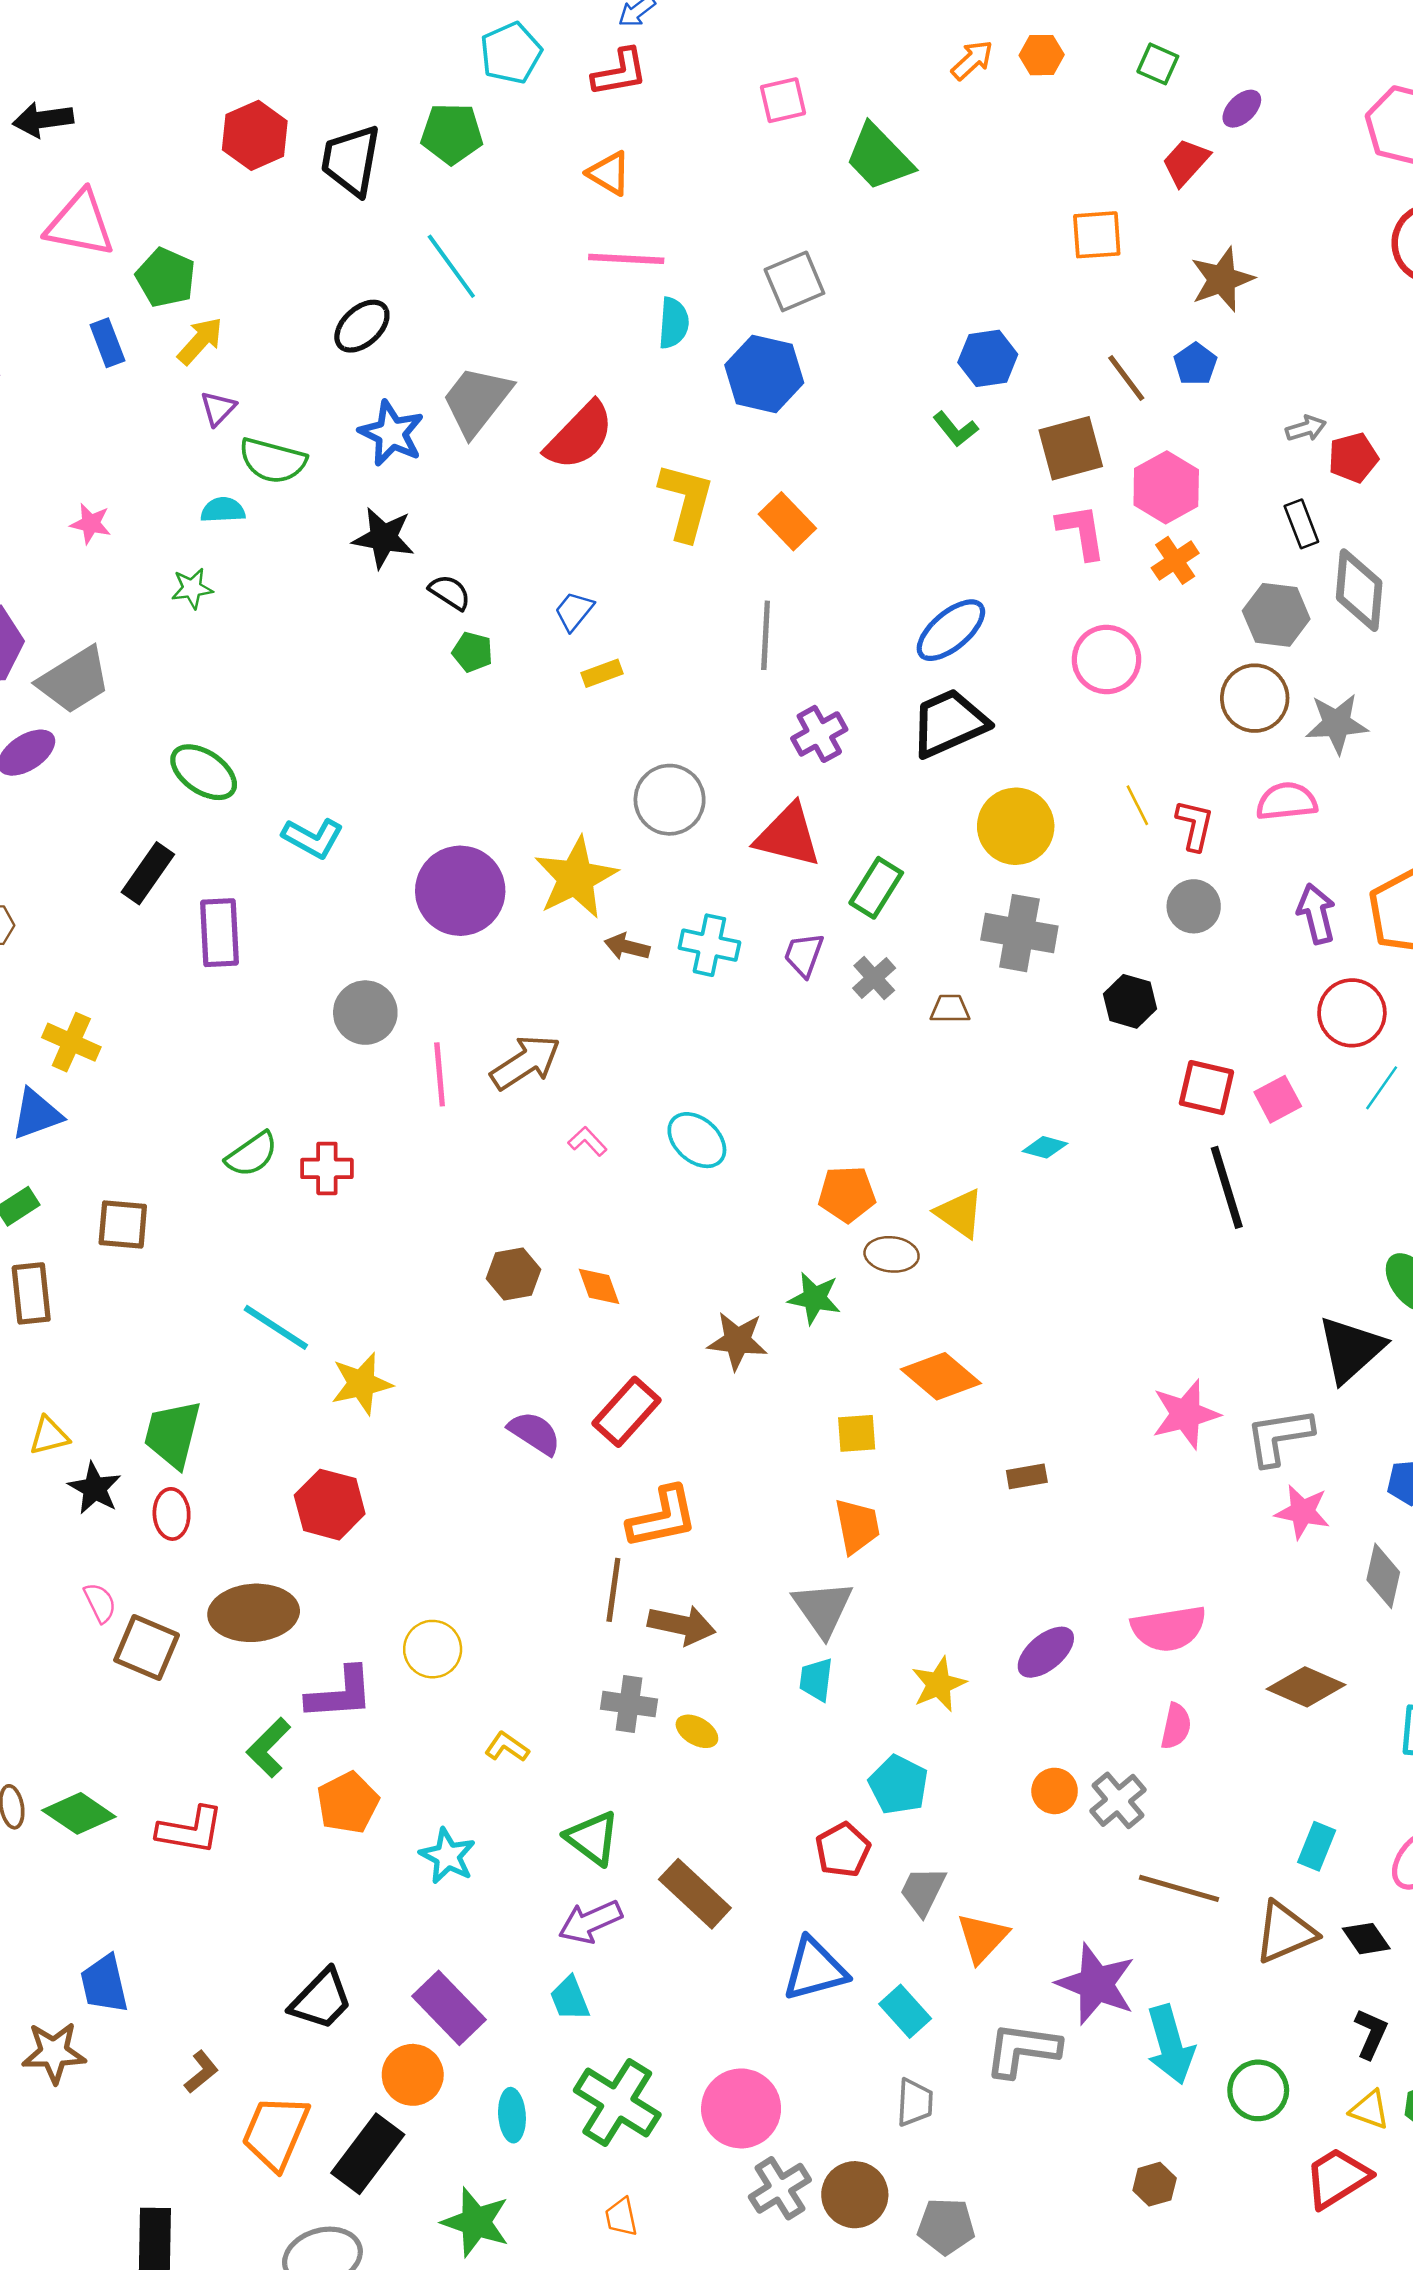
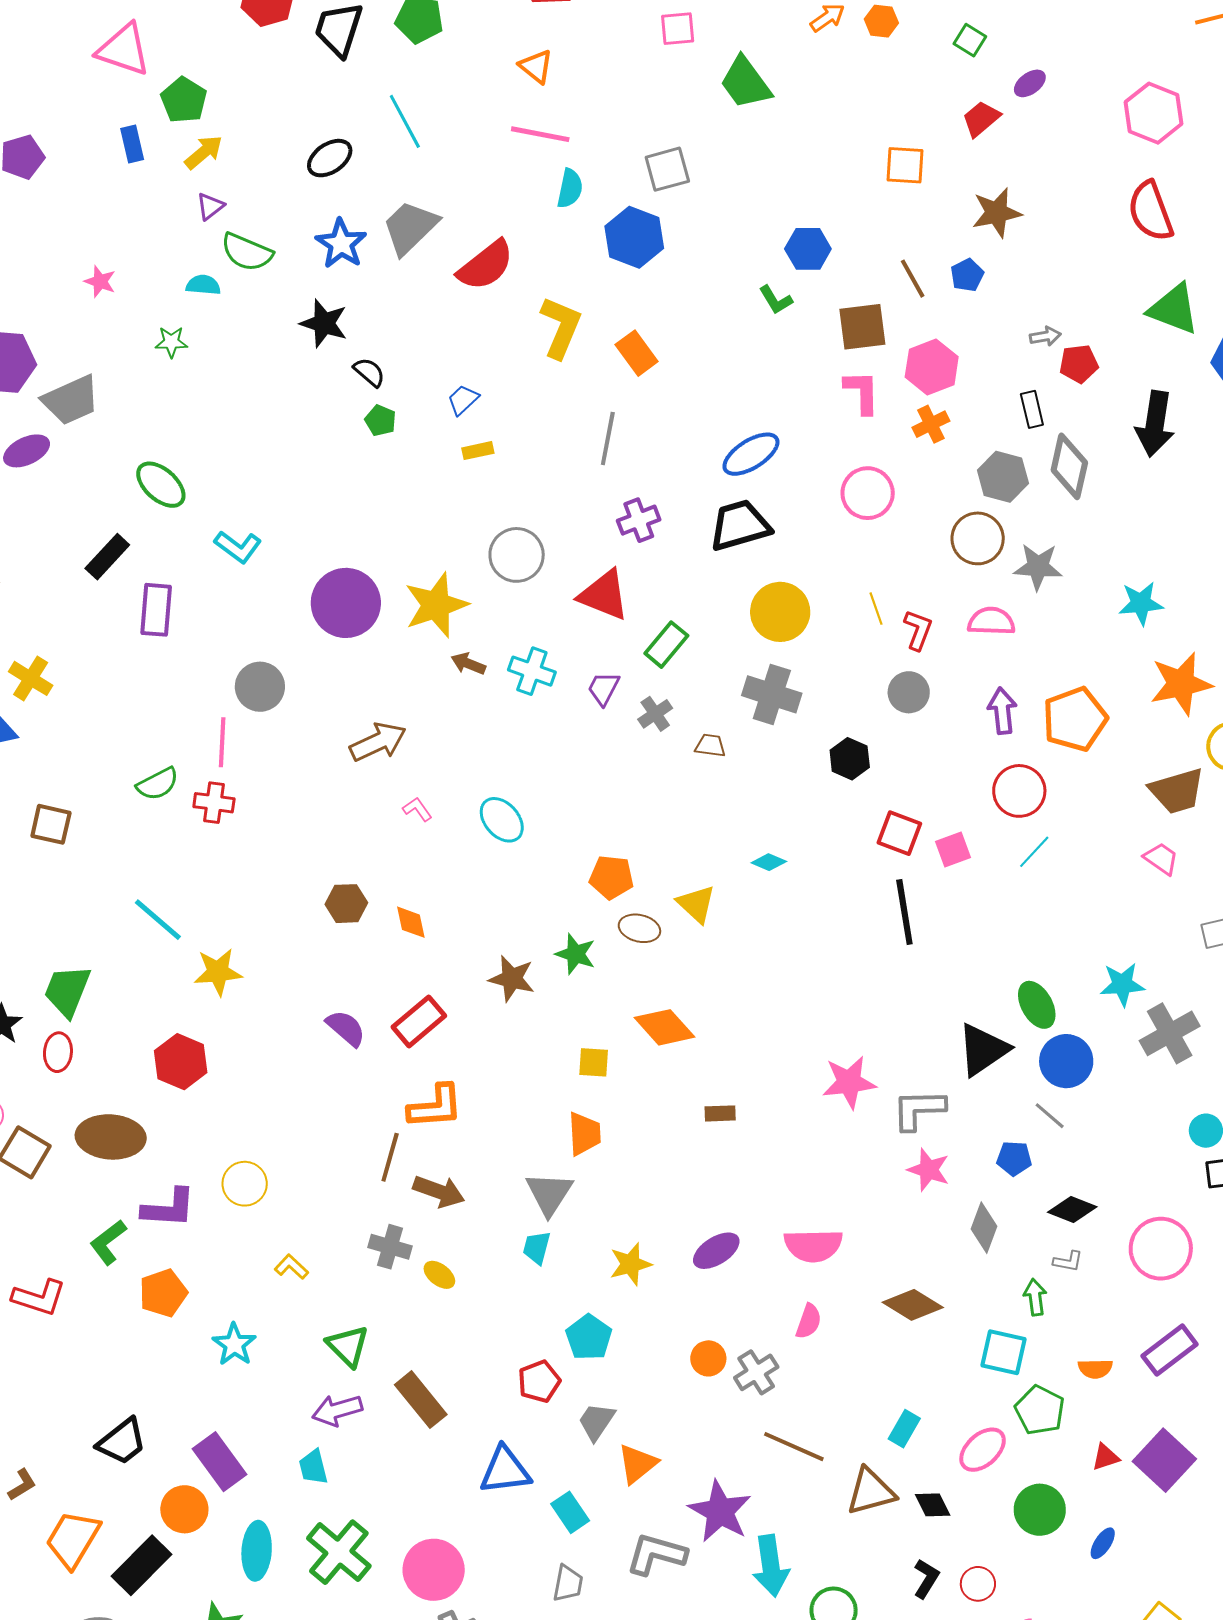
pink line: (440, 1074) -> (222, 742), moved
cyan ellipse: (512, 2115) -> (257, 1551), size x1.4

